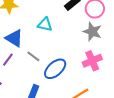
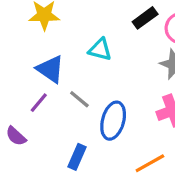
blue ellipse: (55, 69) -> (113, 121), turned -35

